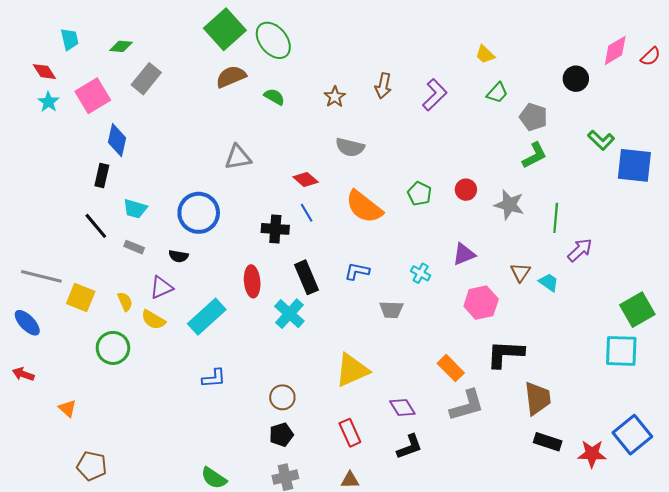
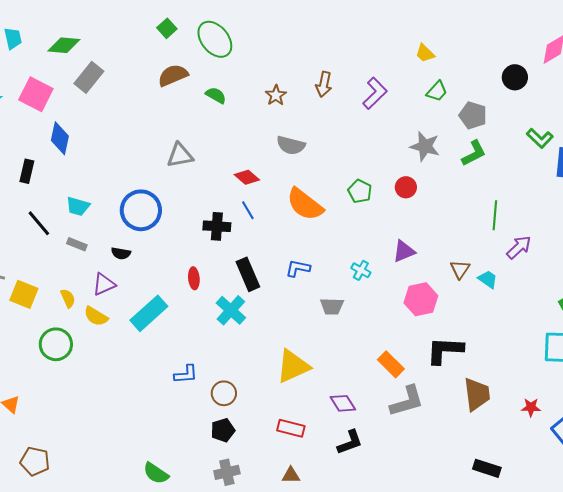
green square: (225, 29) -> (167, 28), size x0.5
green diamond: (121, 46) -> (64, 45), size x1.4
pink square: (93, 96) -> (36, 94), turned -32
black rectangle: (102, 175) -> (27, 171), moved
gray star: (509, 205) -> (425, 146), moved
red ellipse: (252, 281) -> (194, 278), size x0.7
blue L-shape: (214, 378) -> (186, 374), moved
red rectangle: (350, 433) -> (291, 428), turned -52
black rectangle: (548, 442) -> (487, 468), moved
red star: (592, 454) -> (531, 407), moved, size x0.7

